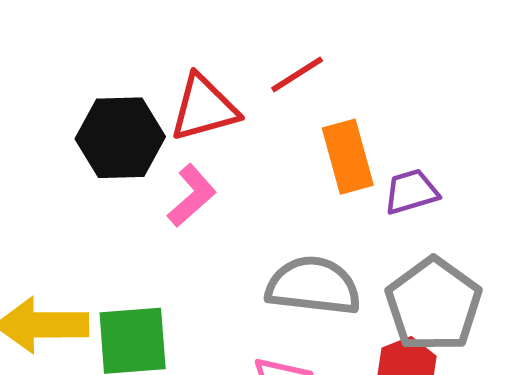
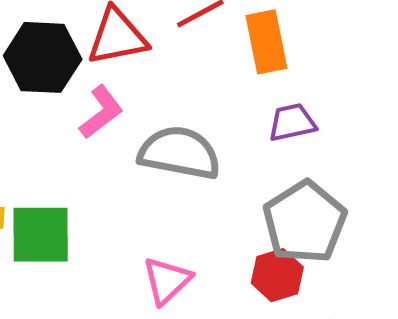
orange rectangle: (348, 157) -> (266, 42), moved
gray semicircle: (313, 286) -> (179, 153), moved

